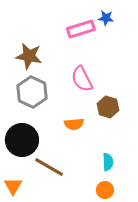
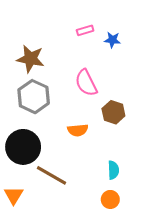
blue star: (106, 18) -> (112, 40), moved
pink rectangle: (81, 29) -> (85, 30), size x0.6

